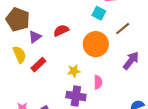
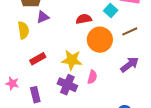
red semicircle: (61, 31) -> (84, 19), moved
red rectangle: (38, 65) -> (38, 59), moved
yellow star: (74, 71) -> (72, 60), size x1.5

